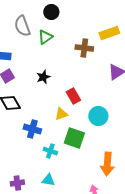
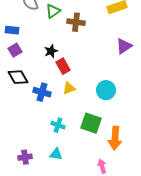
brown cross: (84, 48) -> (76, 22), moved
red rectangle: (73, 96) -> (63, 66), moved
blue cross: (32, 129) -> (42, 92), moved
green square: (74, 138) -> (91, 123), moved

